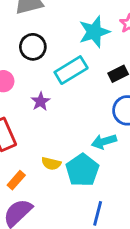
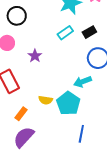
black circle: (33, 47) -> (17, 16), moved
cyan rectangle: (71, 70) -> (65, 33), moved, size x0.7

